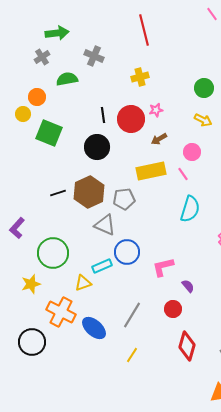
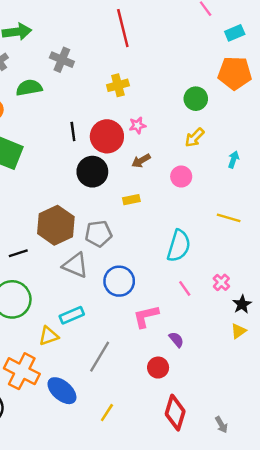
yellow arrow: (203, 120) -> (195, 138), turned 108
black circle: (97, 147) -> (92, 172), moved
yellow rectangle: (151, 171) -> (131, 200), size x0.5
pink line: (183, 174) -> (185, 288), moved
black line: (58, 193) -> (18, 253), moved
blue circle: (127, 252) -> (119, 281), moved
gray line: (132, 315) -> (100, 357), moved
yellow line: (132, 355) -> (107, 413), moved

